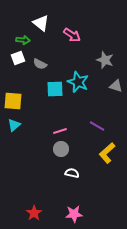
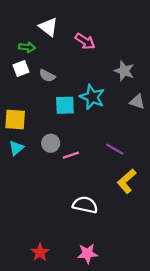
gray circle: (61, 149) -> (51, 143), moved
white semicircle: (72, 173) -> (85, 205), size x1.5

